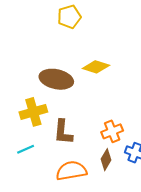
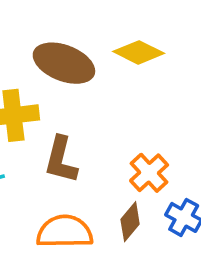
orange cross: (112, 131) -> (149, 173), turned -30

